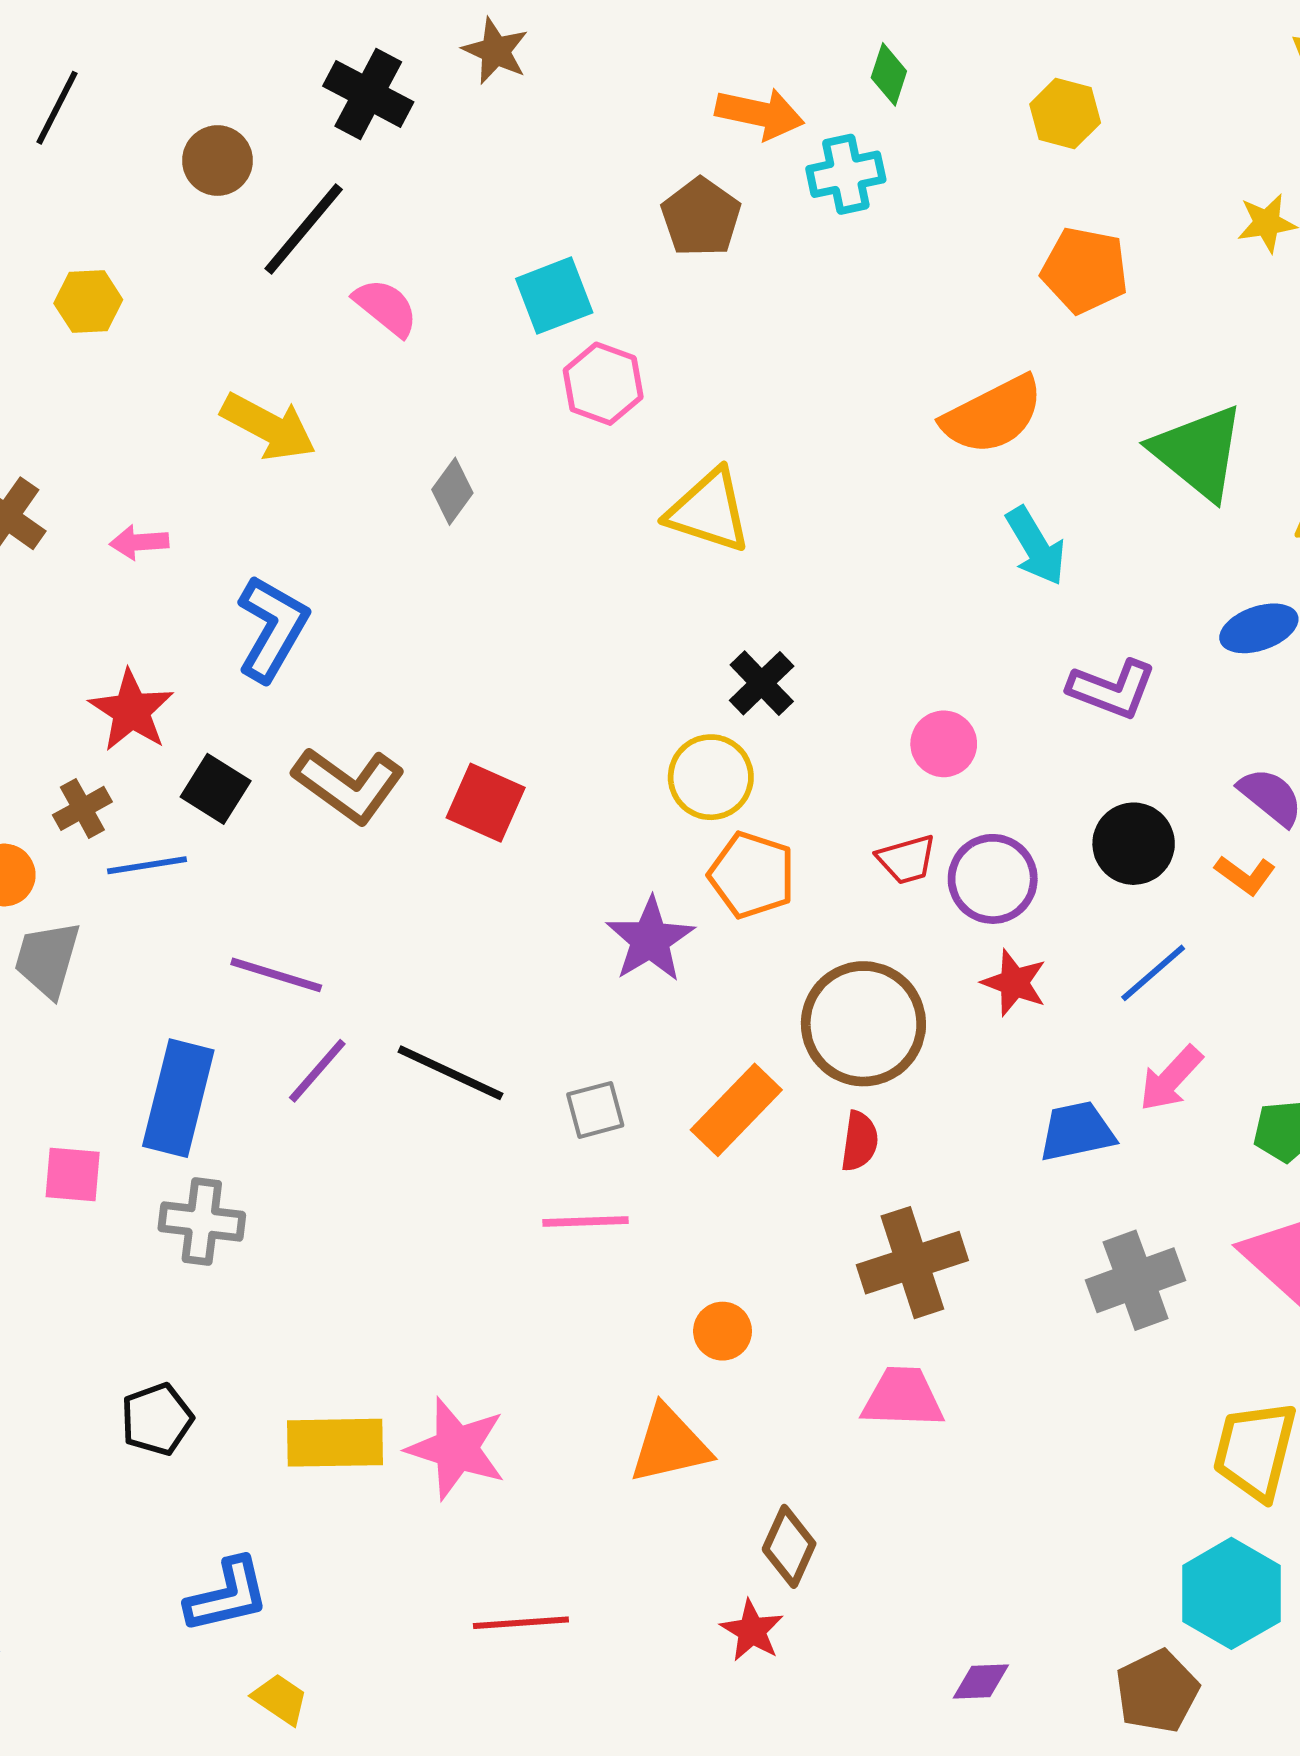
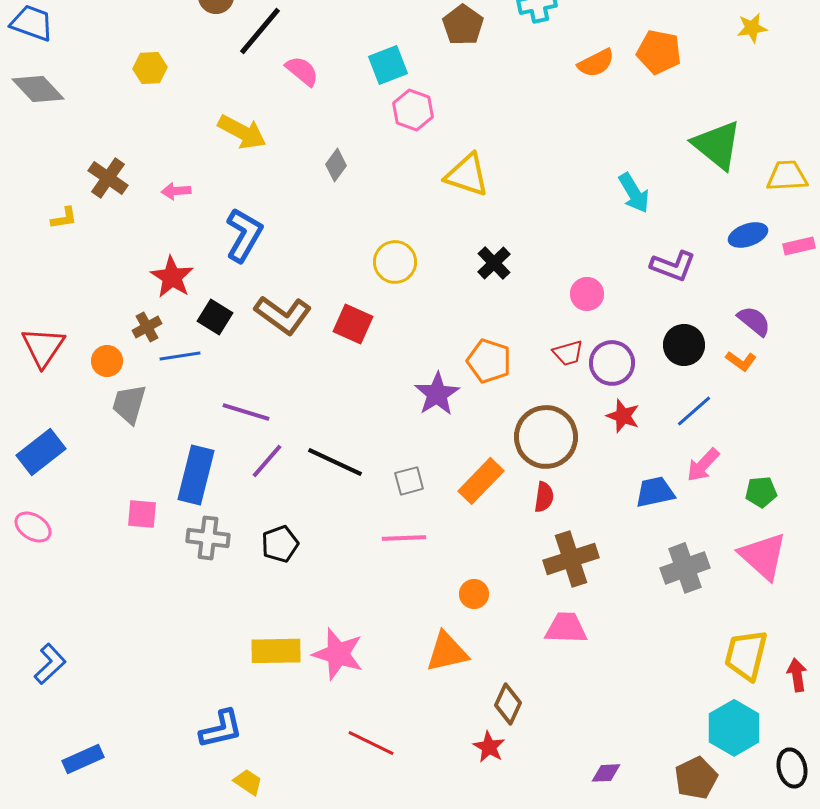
orange semicircle: (993, 415) -> (596, 63), moved, size x0.7
yellow circle: (711, 777) -> (395, 262), moved
black pentagon: (157, 1419) -> (280, 544), moved
red line: (521, 1623) -> (371, 743), turned 30

